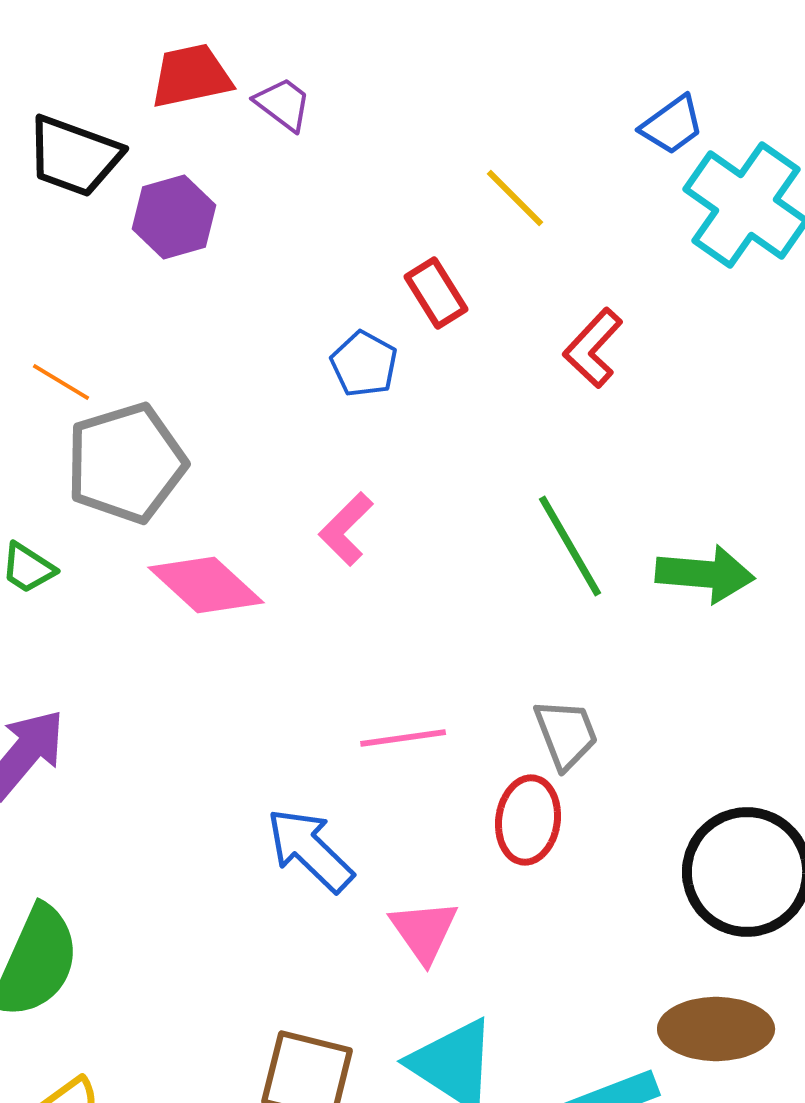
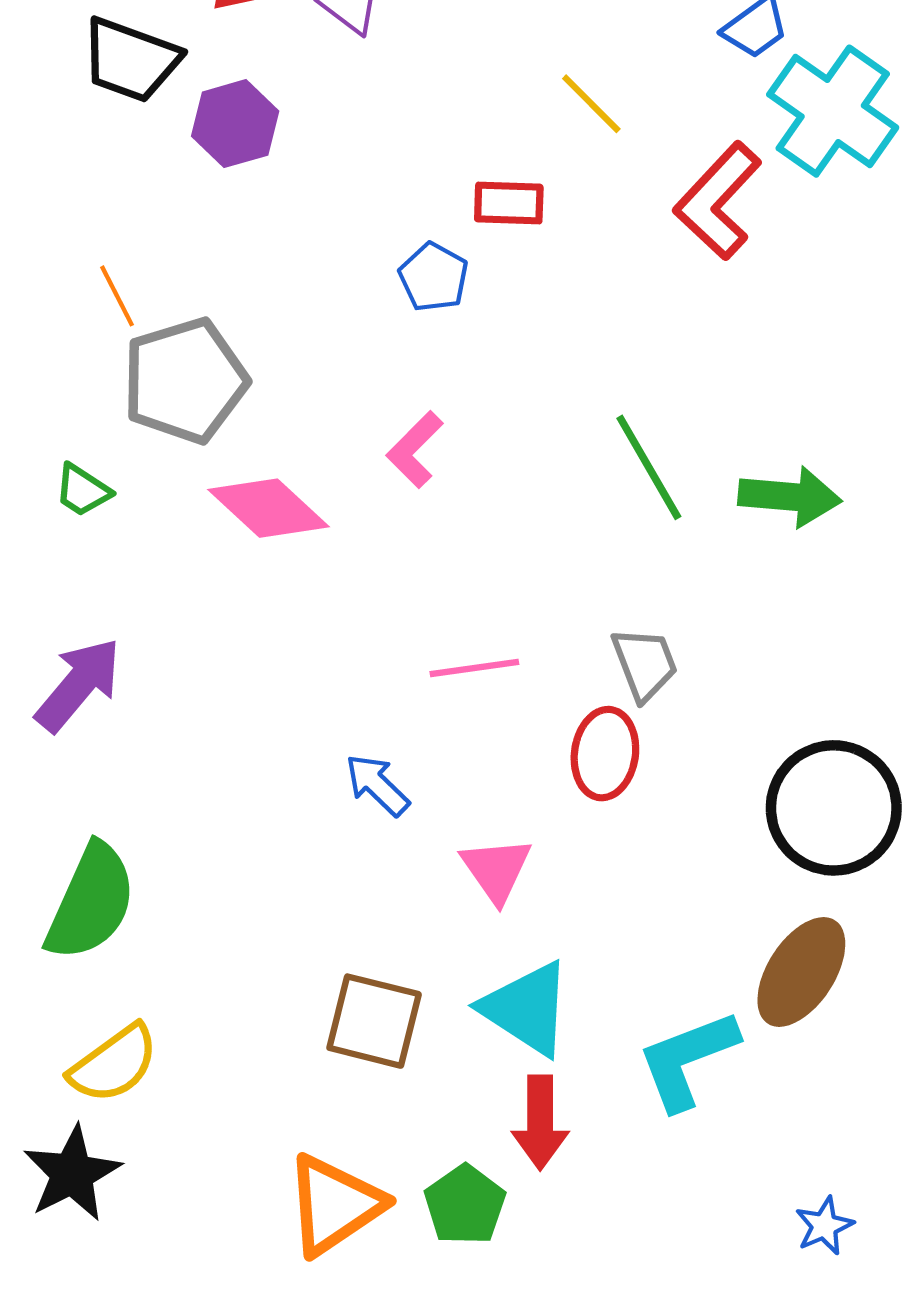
red rectangle: (436, 293) -> (509, 203), turned -56
red L-shape: (593, 348) -> (718, 201), moved, size x1.4
orange line: (61, 382) -> (117, 296), turned 32
blue arrow: (310, 850) -> (377, 785), size x0.7
brown ellipse: (716, 1029) -> (801, 972), turned -57

